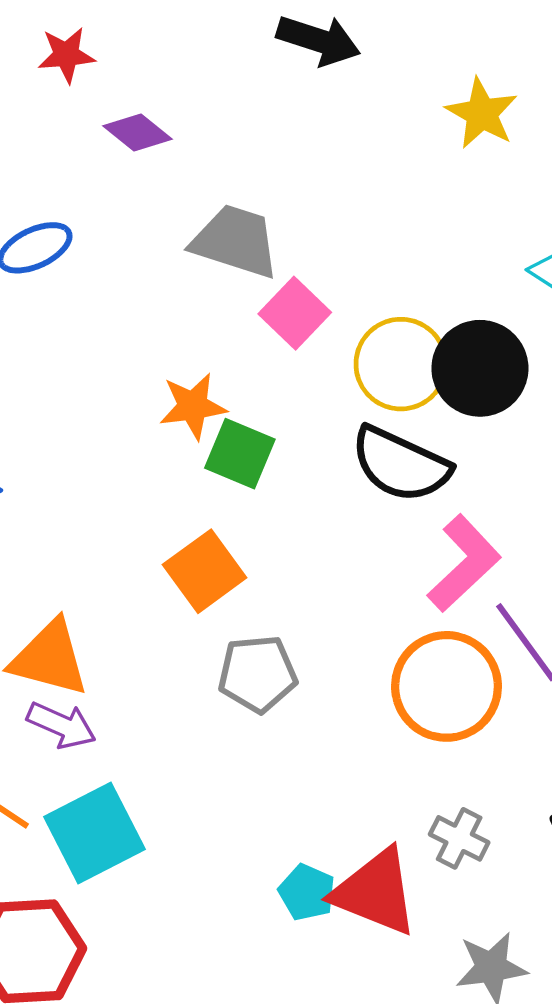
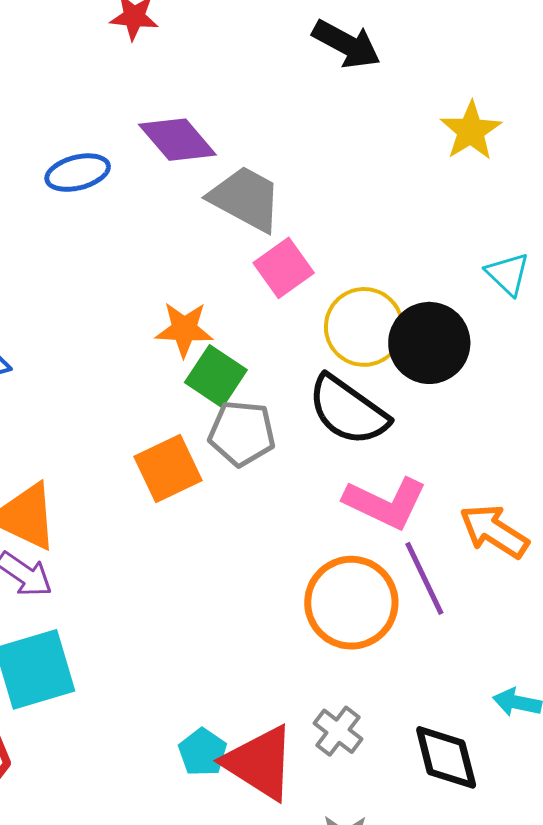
purple diamond: (138, 132) -> (177, 140), moved, size x1.4
pink L-shape: (464, 563) -> (385, 503), turned 58
gray pentagon: (257, 674) -> (242, 433), moved

